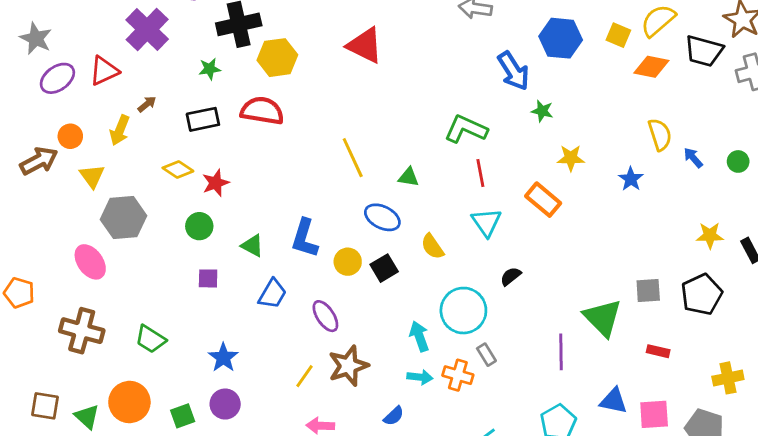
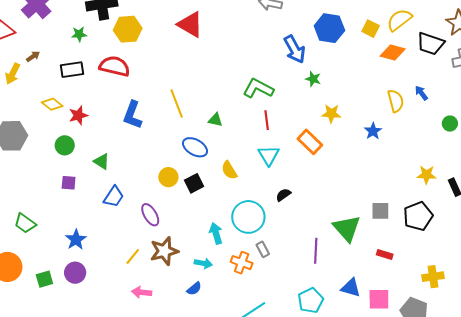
blue arrow: (693, 158) -> (421, 93), moved
blue L-shape: (305, 238) -> (133, 115), moved
cyan arrow: (420, 377) -> (203, 263), moved

